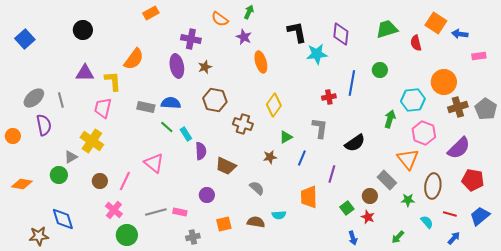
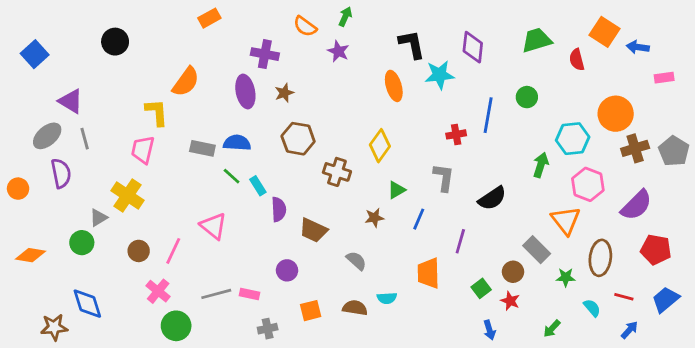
orange ellipse: (261, 62) -> (394, 86), moved
purple triangle: (85, 73) -> (71, 101), moved, turned 30

